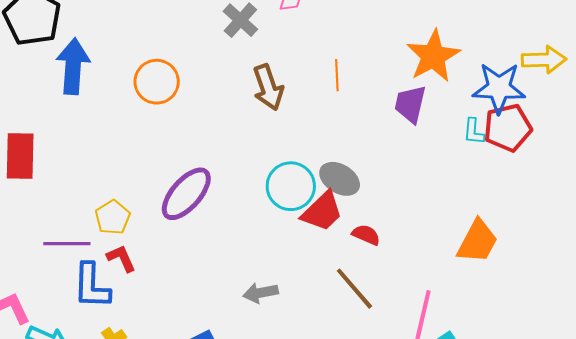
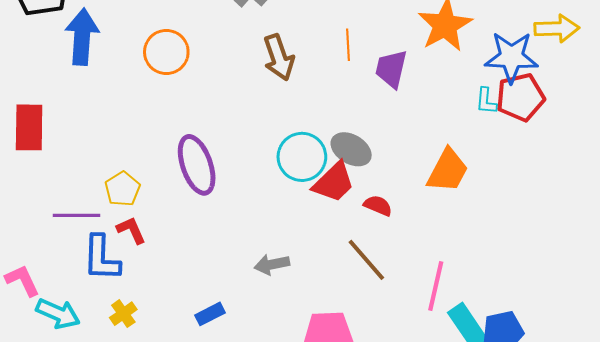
purple trapezoid: (410, 104) -> (391, 69), moved
purple ellipse: (186, 194) -> (197, 165), turned -60
orange trapezoid: (477, 241) -> (448, 171), moved

